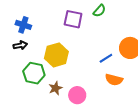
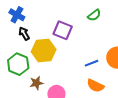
purple square: (73, 19) -> (63, 30), moved
black arrow: (20, 45) -> (24, 34), moved, turned -120

